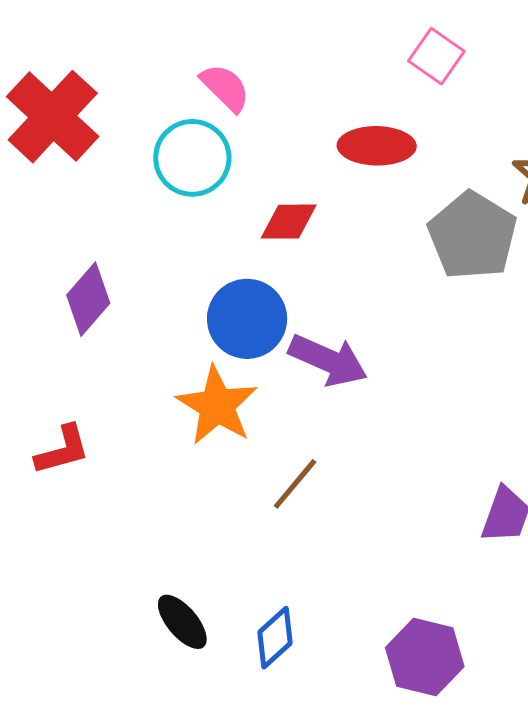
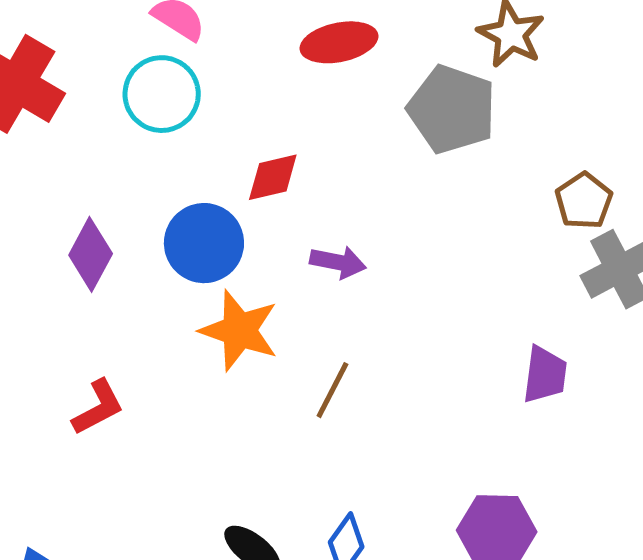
red diamond: (289, 222) -> (273, 177), moved
blue circle: (247, 319) -> (204, 243), moved
purple arrow: (328, 360) -> (338, 262), size x0.7

